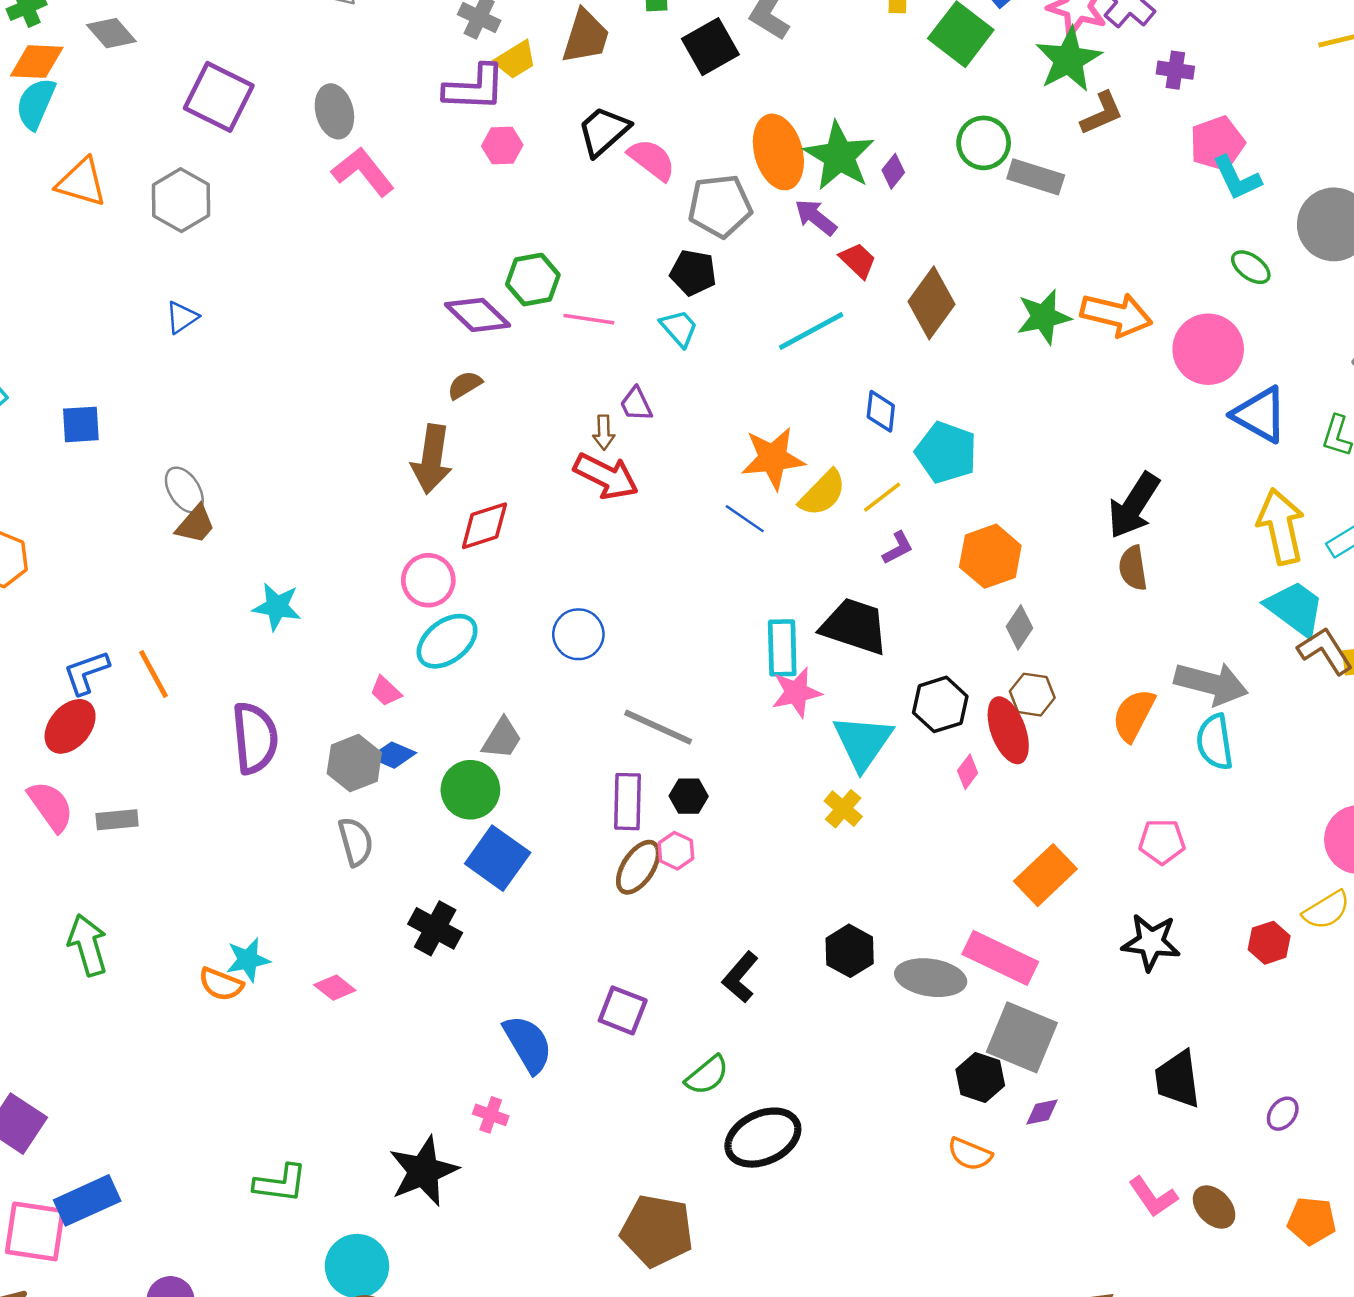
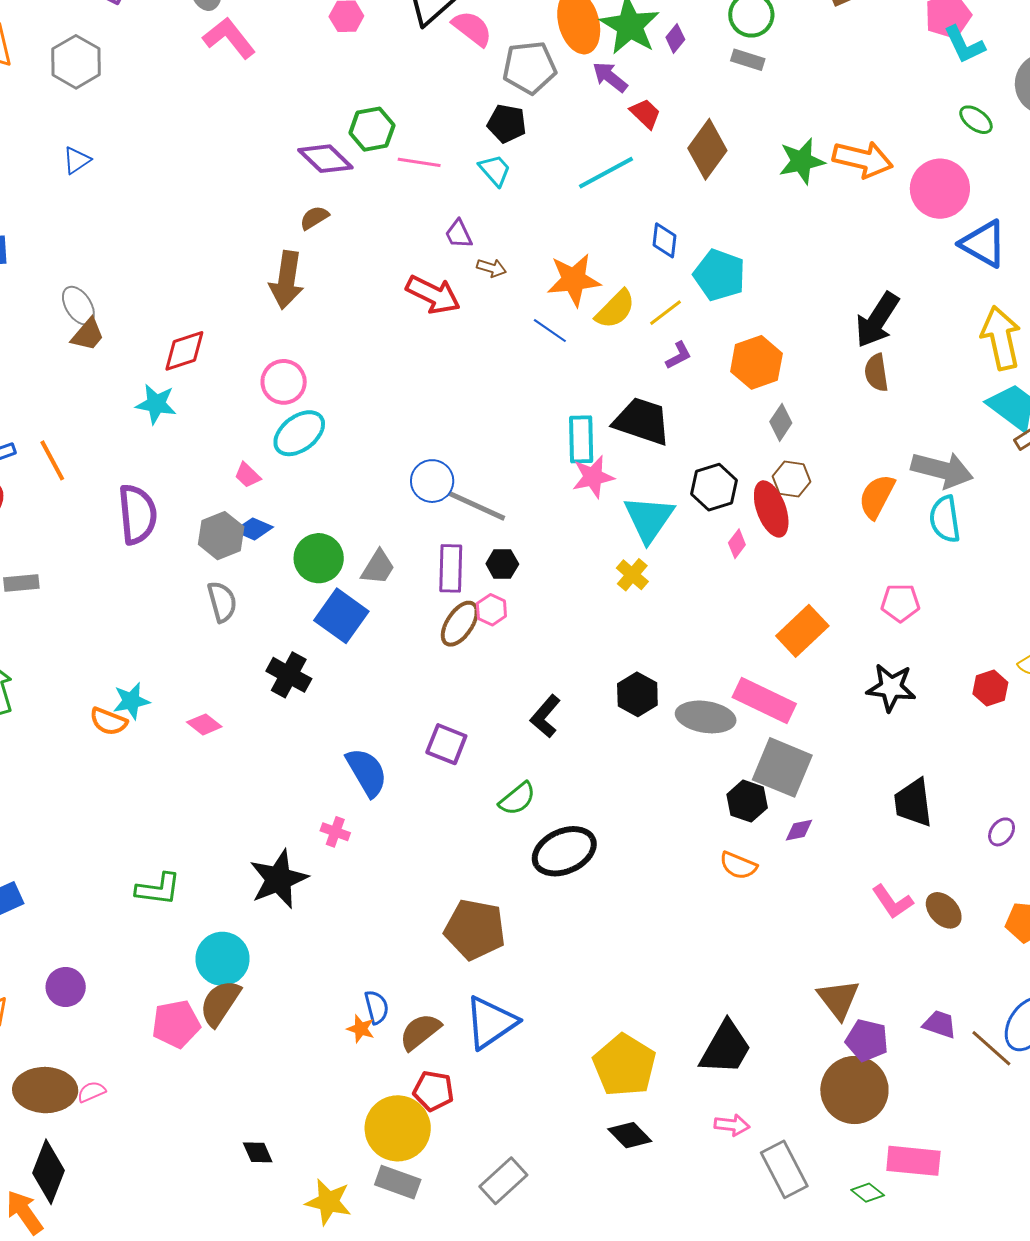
gray rectangle: (1036, 177) -> (748, 60), moved, size x0.7
brown arrow: (604, 432) -> (491, 268), moved, turned -72
red diamond: (484, 526) -> (184, 351), moved
blue circle: (578, 634) -> (432, 481), moved
gray trapezoid: (502, 738) -> (378, 567), moved

